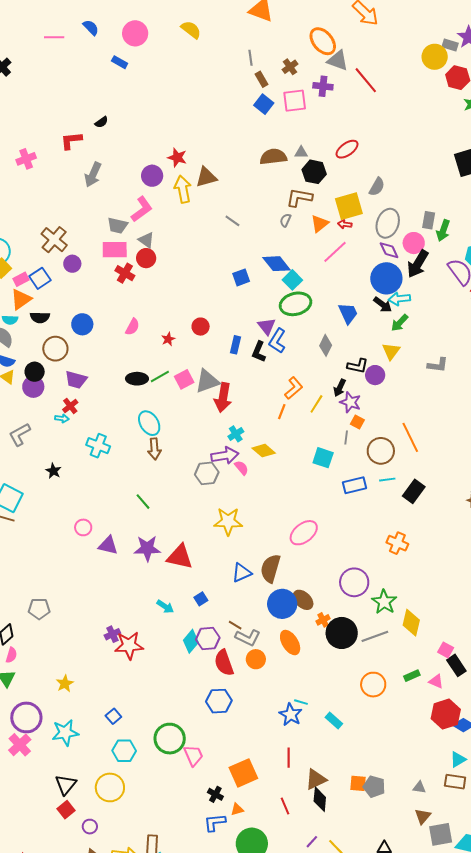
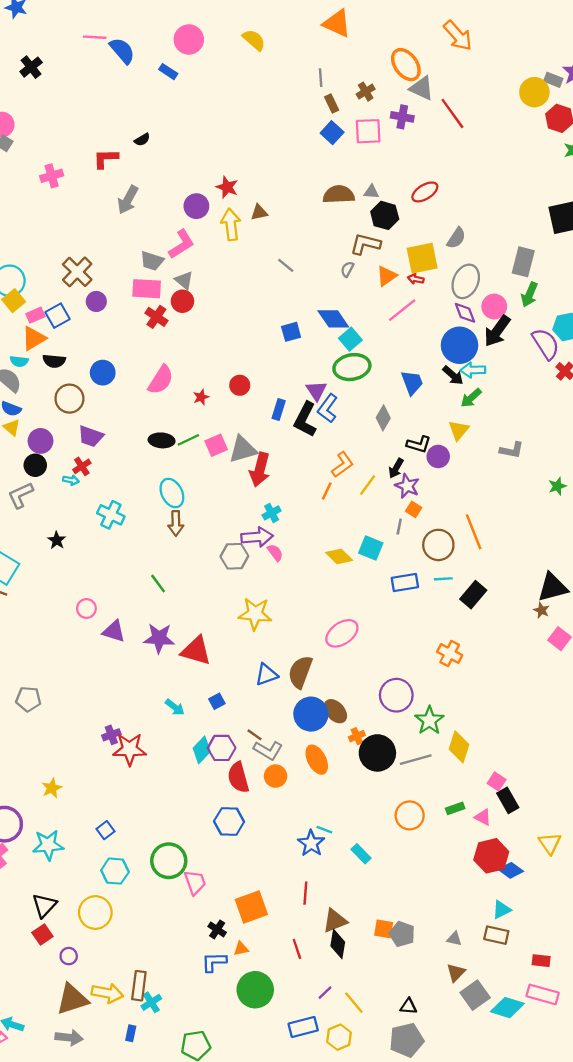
blue semicircle: (91, 28) -> (122, 51), moved, size x1.4
brown triangle: (206, 177) -> (259, 212), size x0.7
gray rectangle: (429, 220) -> (523, 262), moved, size x1.4
pink semicircle: (132, 327) -> (161, 380), size x1.5
black L-shape: (259, 352) -> (305, 419), size x1.4
black circle: (35, 372) -> (35, 465), moved
yellow diamond: (264, 451) -> (339, 556), moved
gray square: (441, 834) -> (475, 995), turned -30

